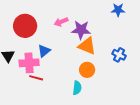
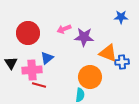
orange triangle: (87, 46) -> (108, 53), moved
blue cross: (119, 55) -> (122, 62), turned -32
orange circle: (87, 70) -> (90, 77), size x1.5

